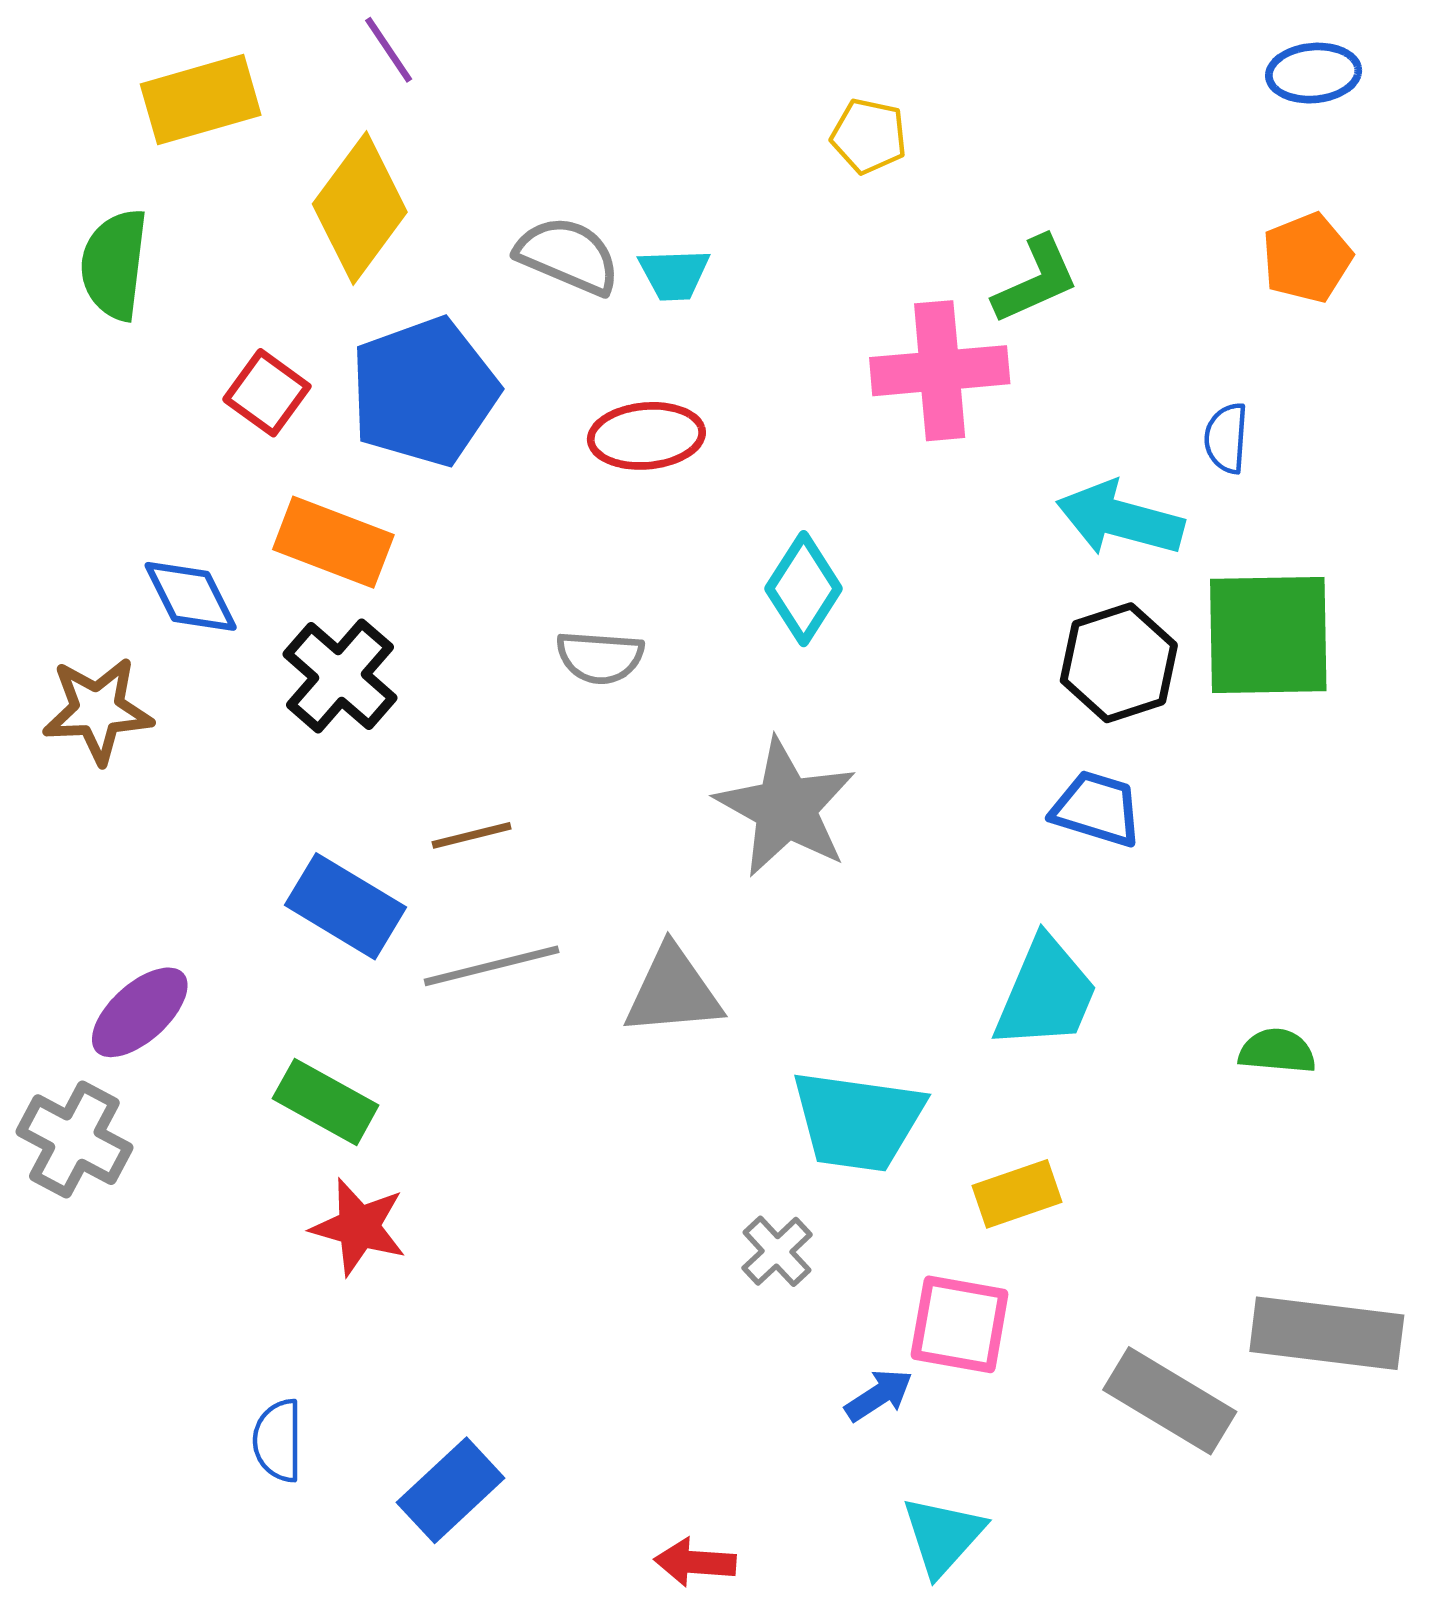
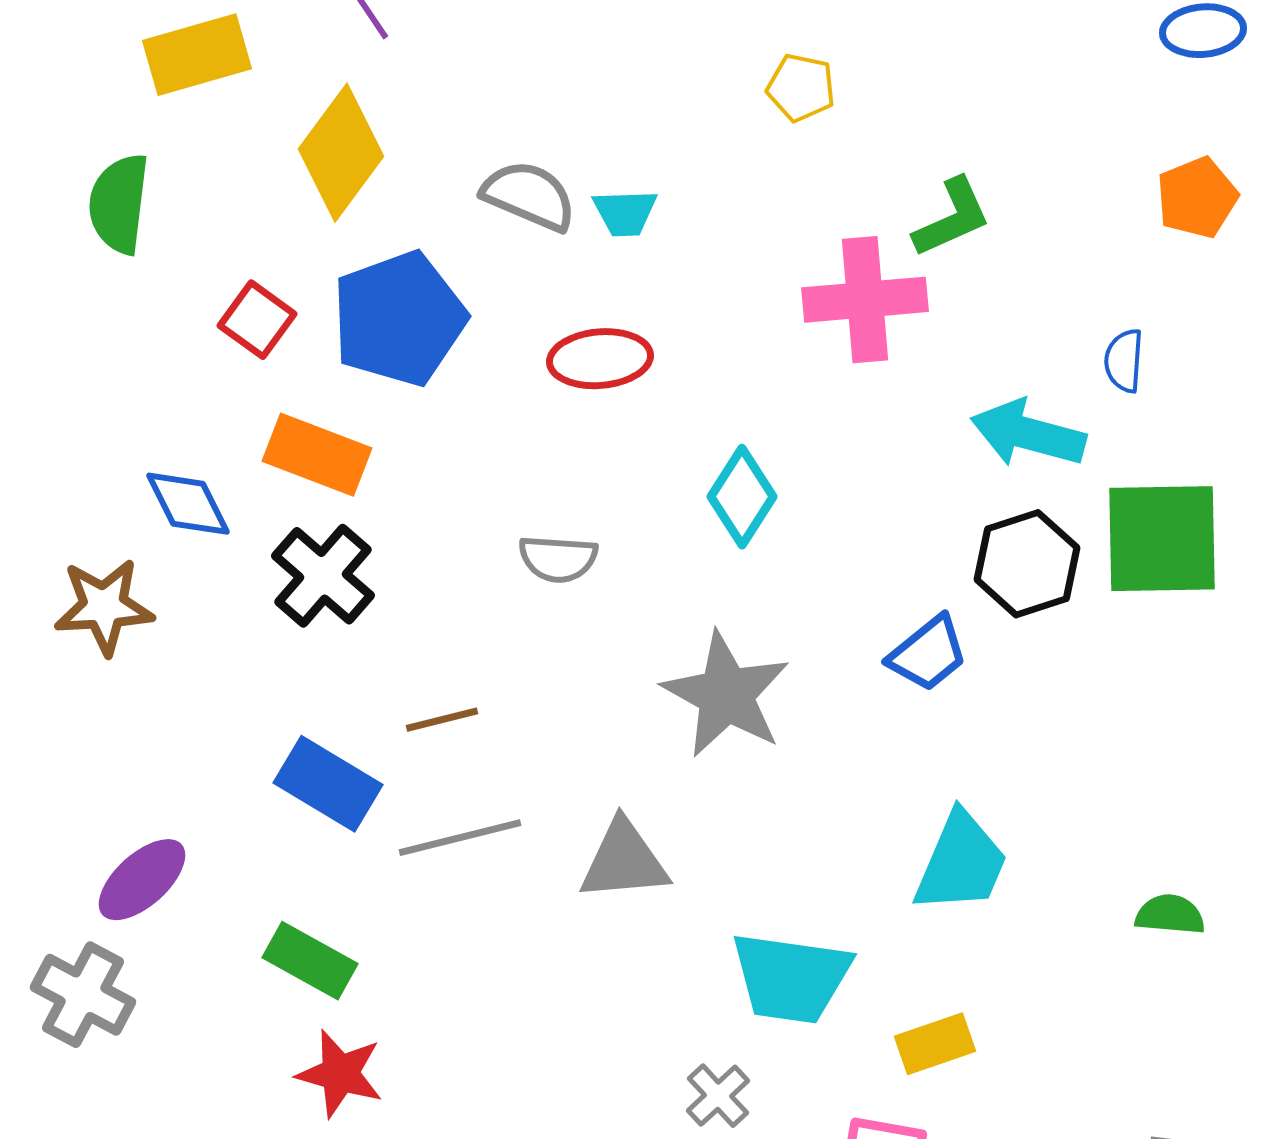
blue trapezoid: (1097, 809) -> (928, 654), moved, turned 124

